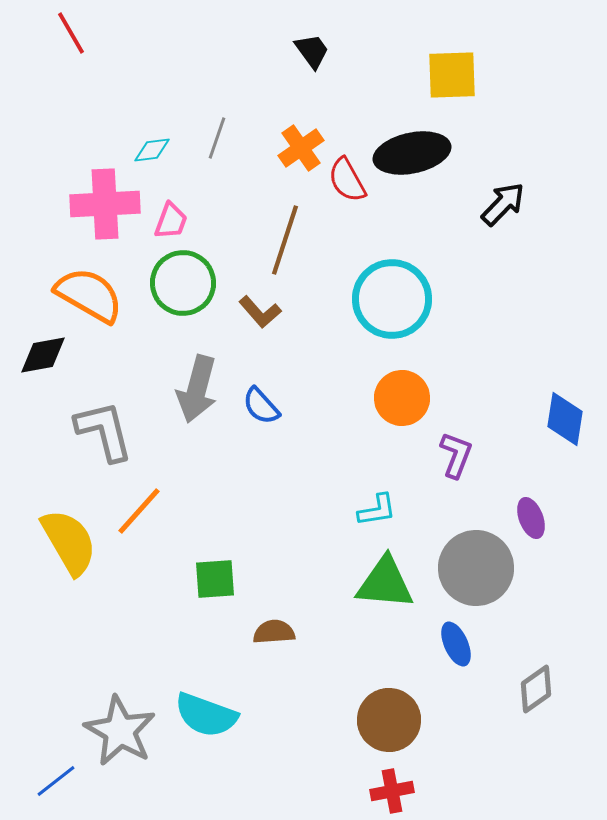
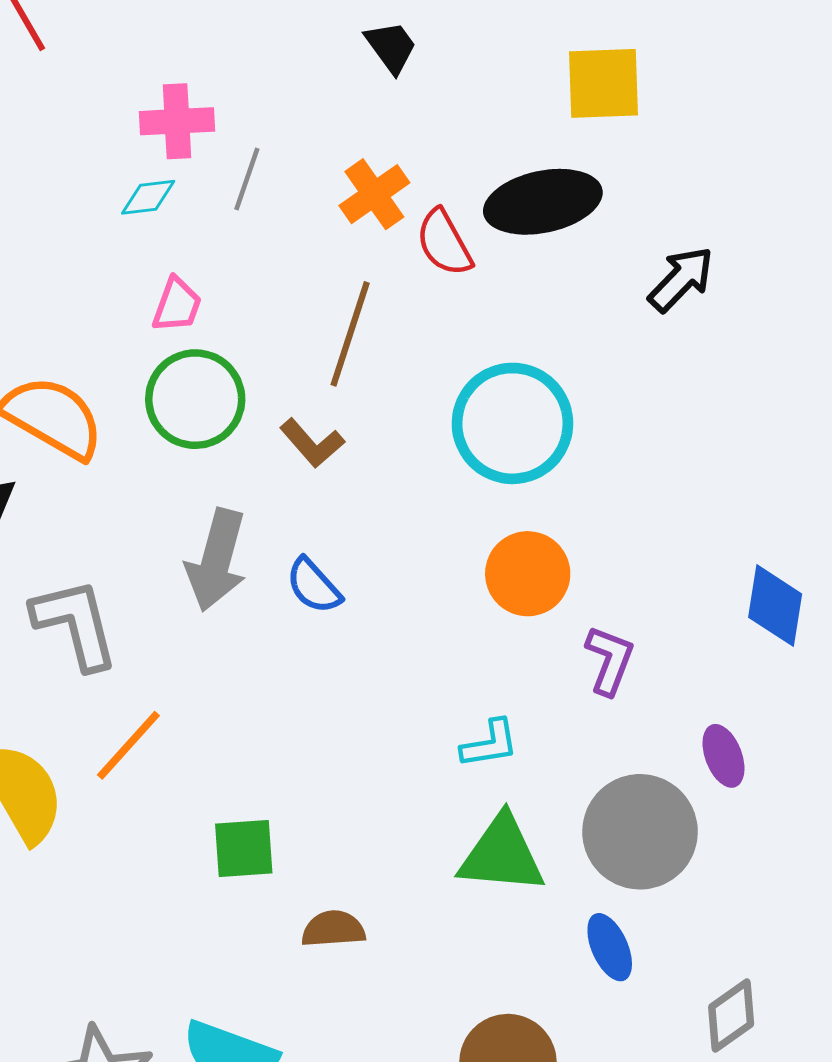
pink cross: (105, 204) -> (177, 121), moved, size x0.7

